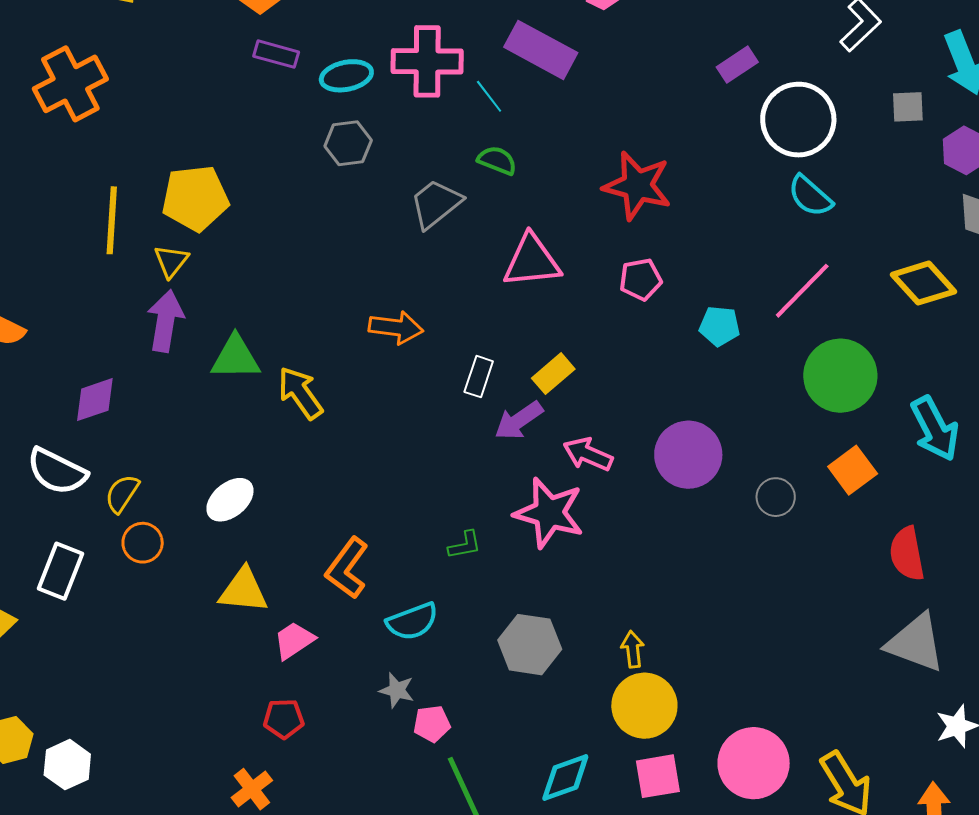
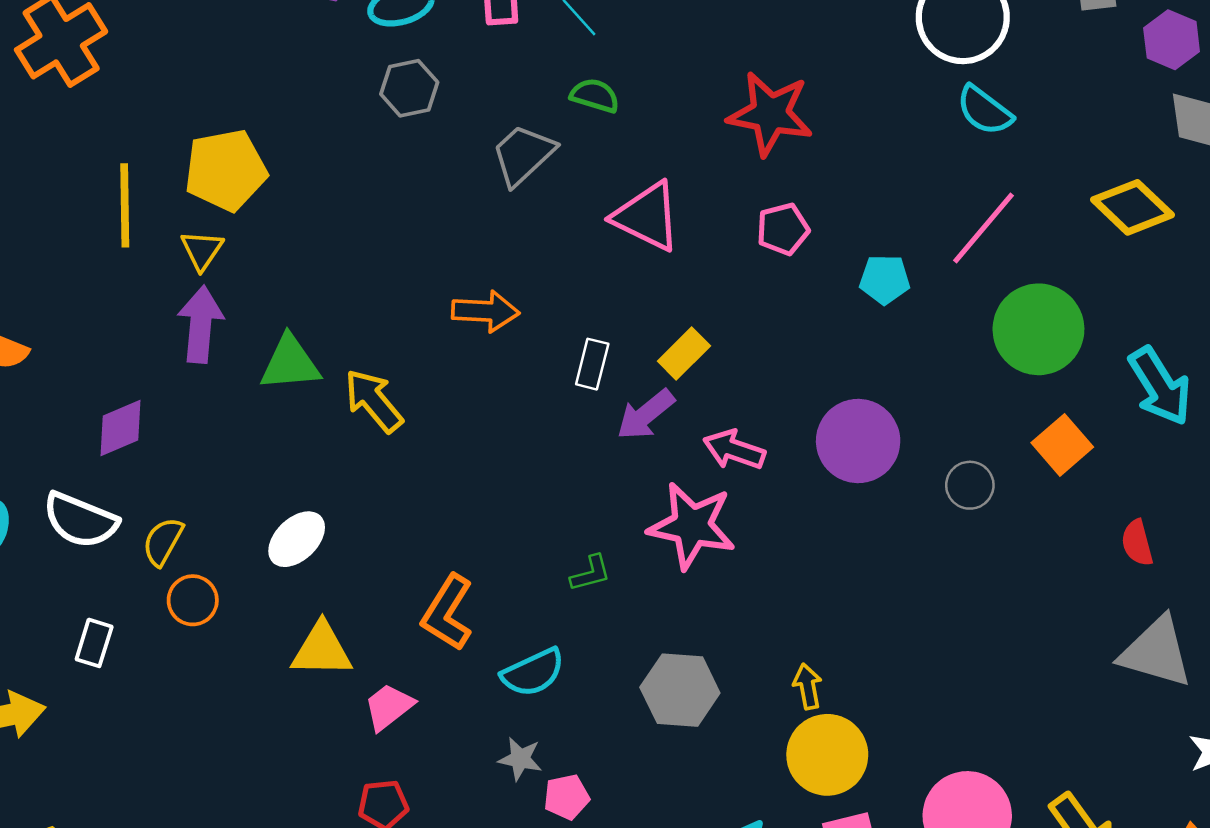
pink triangle: (532, 261) -> (647, 217), turned 36
red semicircle: (907, 554) -> (1137, 543), size x0.7
white rectangle: (61, 571) -> (94, 643), size x0.7

